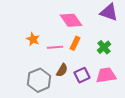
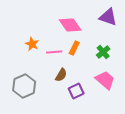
purple square: (82, 75) -> (76, 91), moved
pink trapezoid: (106, 75) -> (105, 80), turned 50
gray hexagon: (39, 80) -> (24, 86), moved

